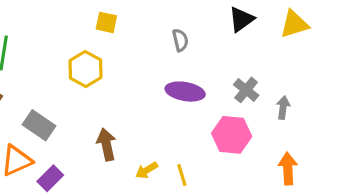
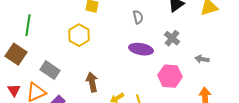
gray cross: (246, 90) -> (172, 38), moved
gray arrow: (283, 108) -> (202, 59), turned -88

